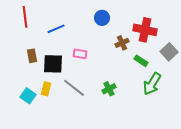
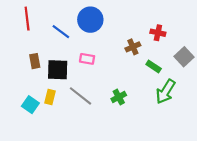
blue circle: (102, 18) -> (90, 20), moved, size x1.5
blue line: (56, 29) -> (61, 32), turned 60
red cross: (145, 30) -> (158, 33), size x0.6

